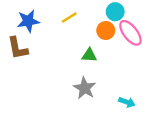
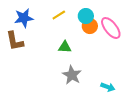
cyan circle: (115, 12) -> (86, 16), moved
green triangle: (89, 55) -> (65, 47), moved

